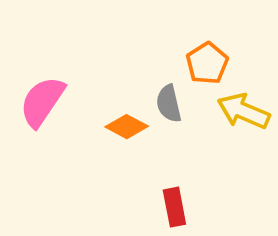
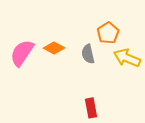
orange diamond: (127, 127) -> (54, 48), moved

